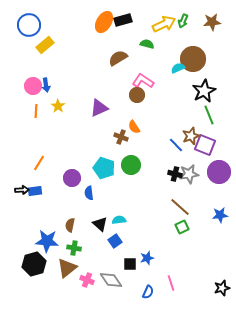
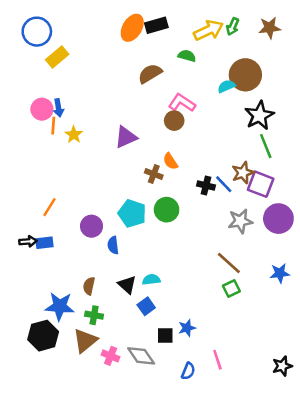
orange line: (36, 111) -> (53, 126), moved
black cross: (175, 174) -> (206, 185), moved

